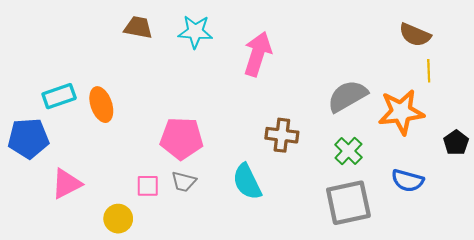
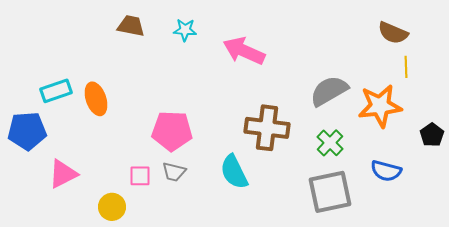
cyan star: (195, 32) -> (185, 30), size x0.7
pink arrow: (258, 54) -> (244, 51), turned -84
brown cross: (282, 135) -> (267, 128), size x1.4

